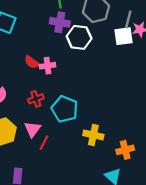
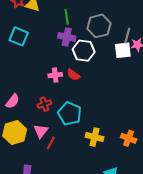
red semicircle: (32, 62) -> (73, 75), moved
orange cross: (125, 150) -> (129, 138), moved, turned 35

